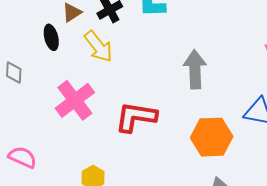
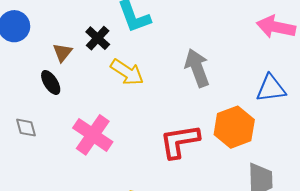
yellow arrow: (98, 47) -> (127, 72), moved
red L-shape: (136, 117) -> (180, 141), moved

